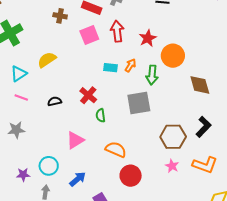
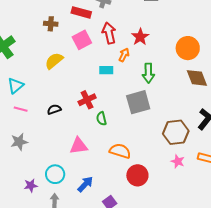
orange circle: (173, 56) -> (188, 48), moved
yellow semicircle: (47, 60) -> (54, 61), moved
orange arrow: (130, 65) -> (124, 55), moved
red cross: (88, 95) -> (87, 100), turned 30
pink triangle: (75, 140) -> (79, 146), turned 30

